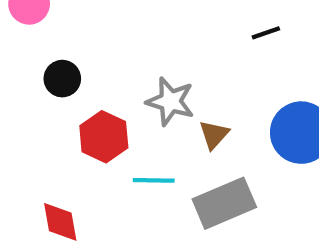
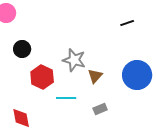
black line: (266, 33) -> (127, 23), moved
gray rectangle: (224, 203) -> (100, 109), size x0.5

